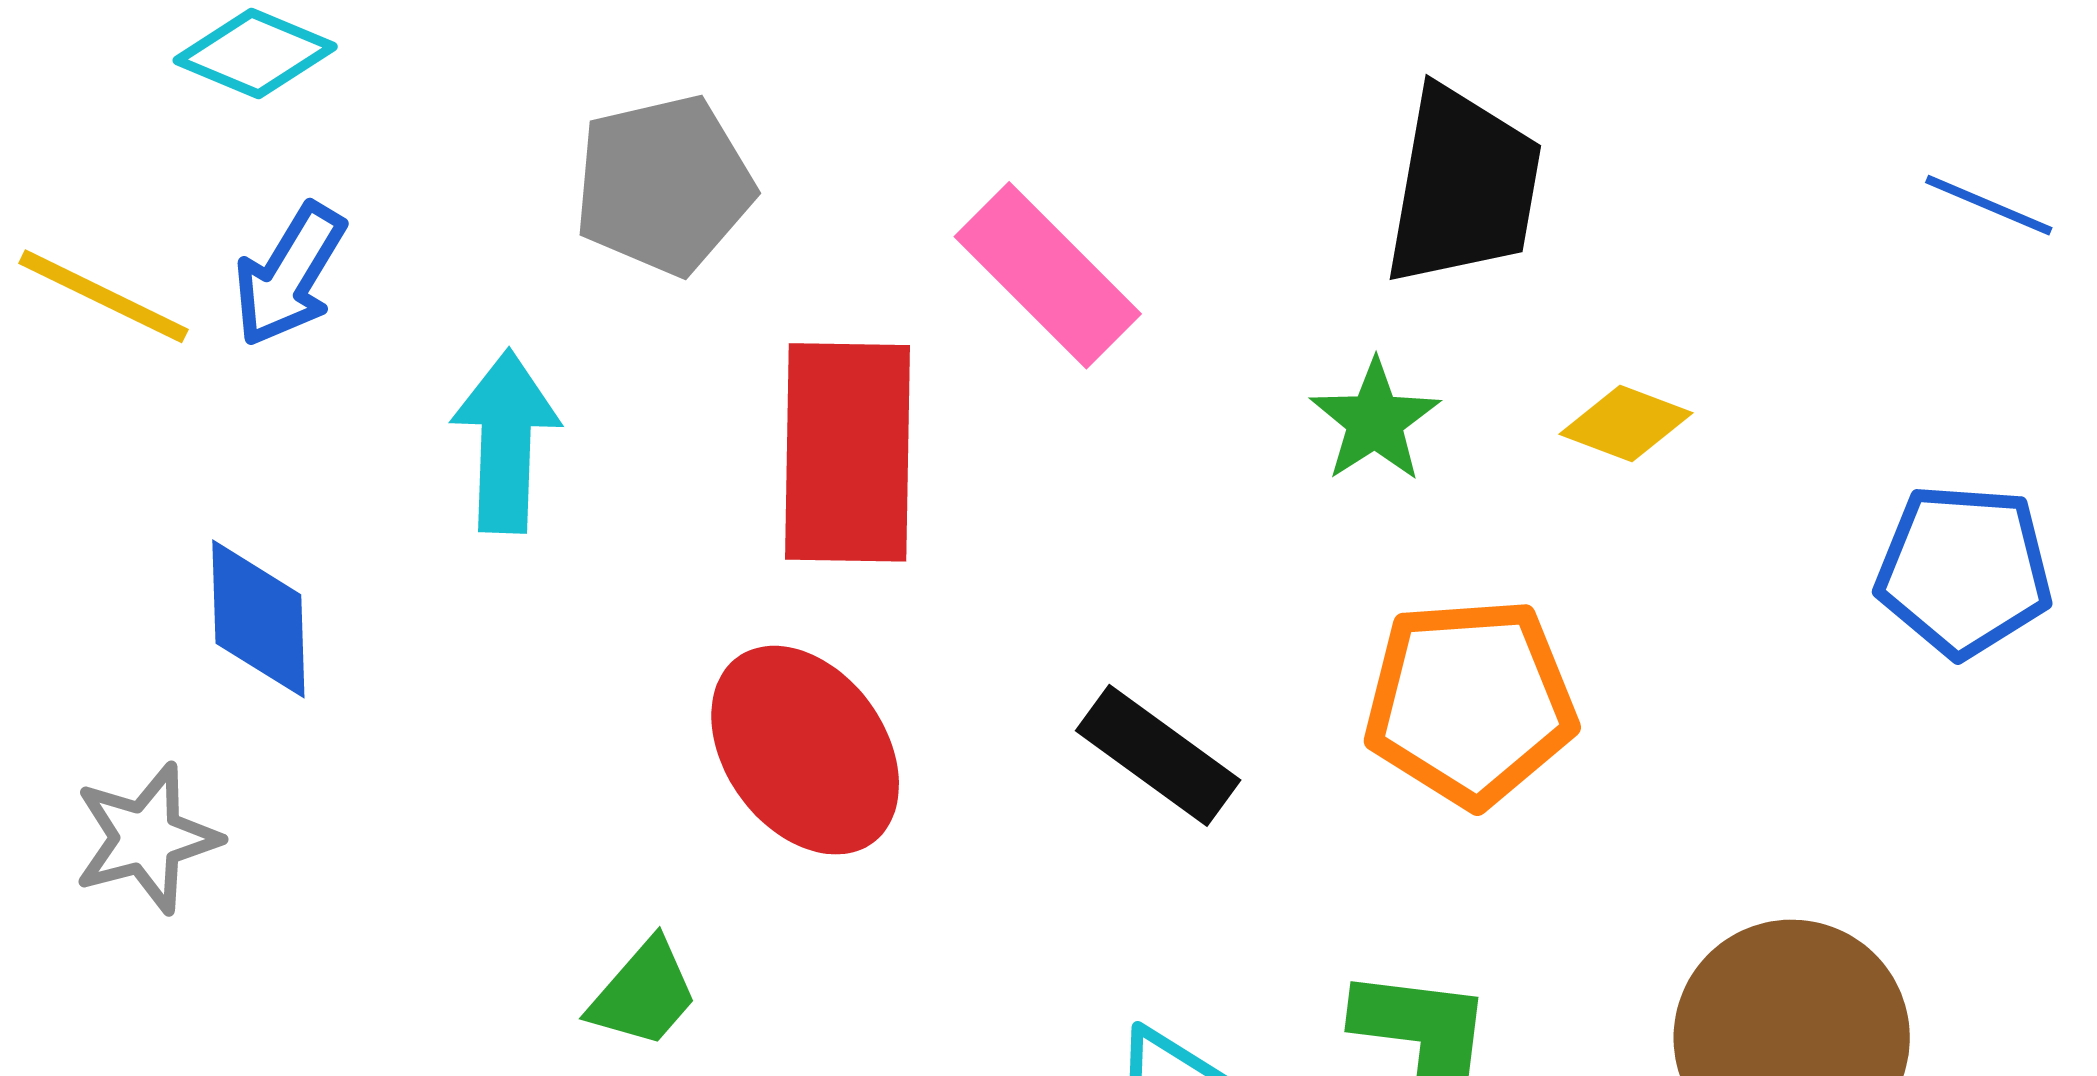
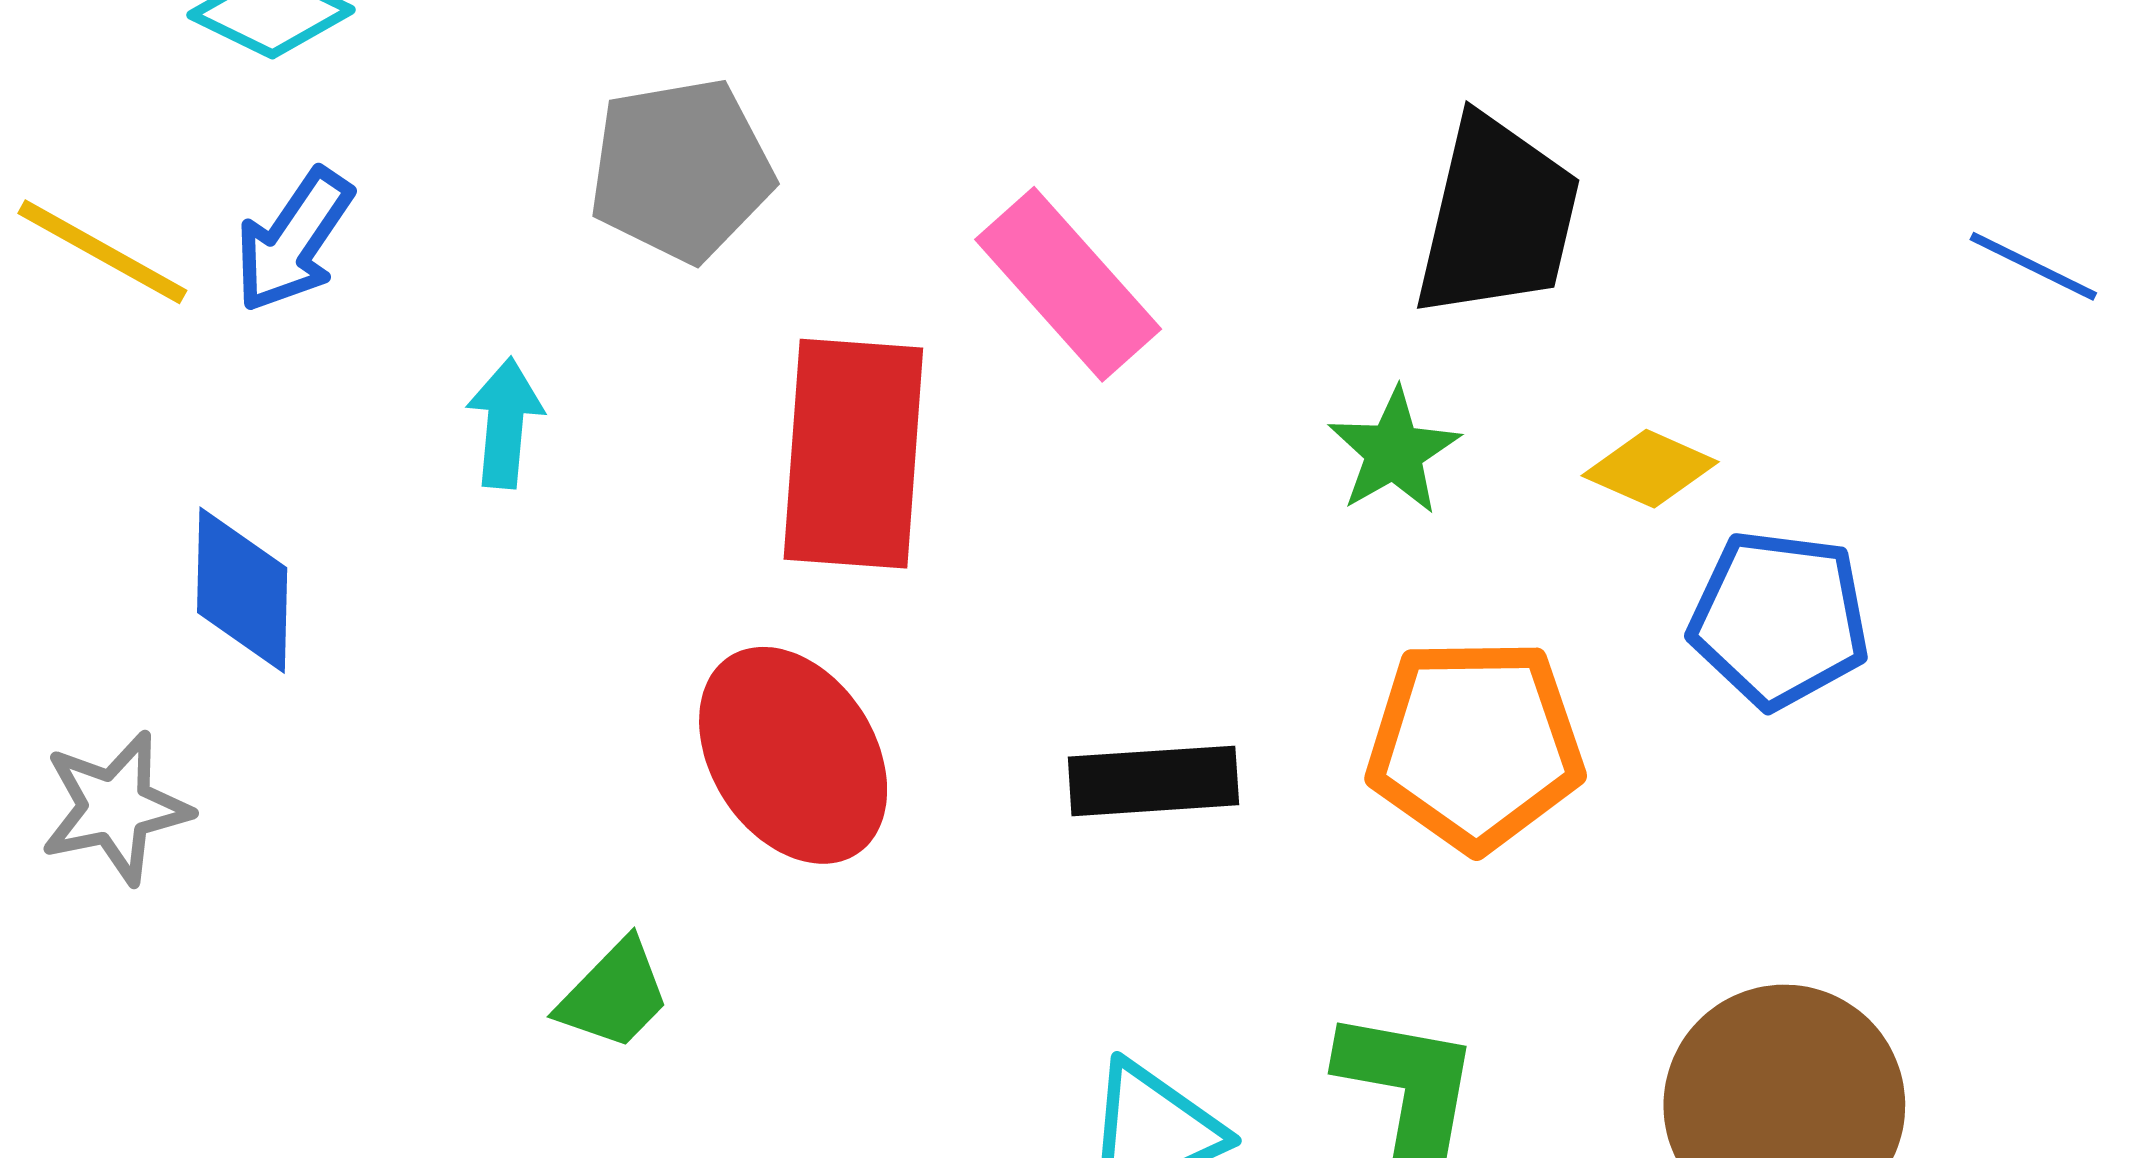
cyan arrow: (506, 441) -> (505, 423), size x0.7
blue pentagon: (1964, 570) -> (1779, 619), moved
black rectangle: (1158, 755) -> (1153, 781), turned -43

